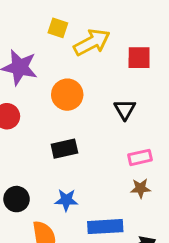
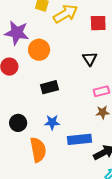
orange circle: (67, 95) -> (39, 50), moved

